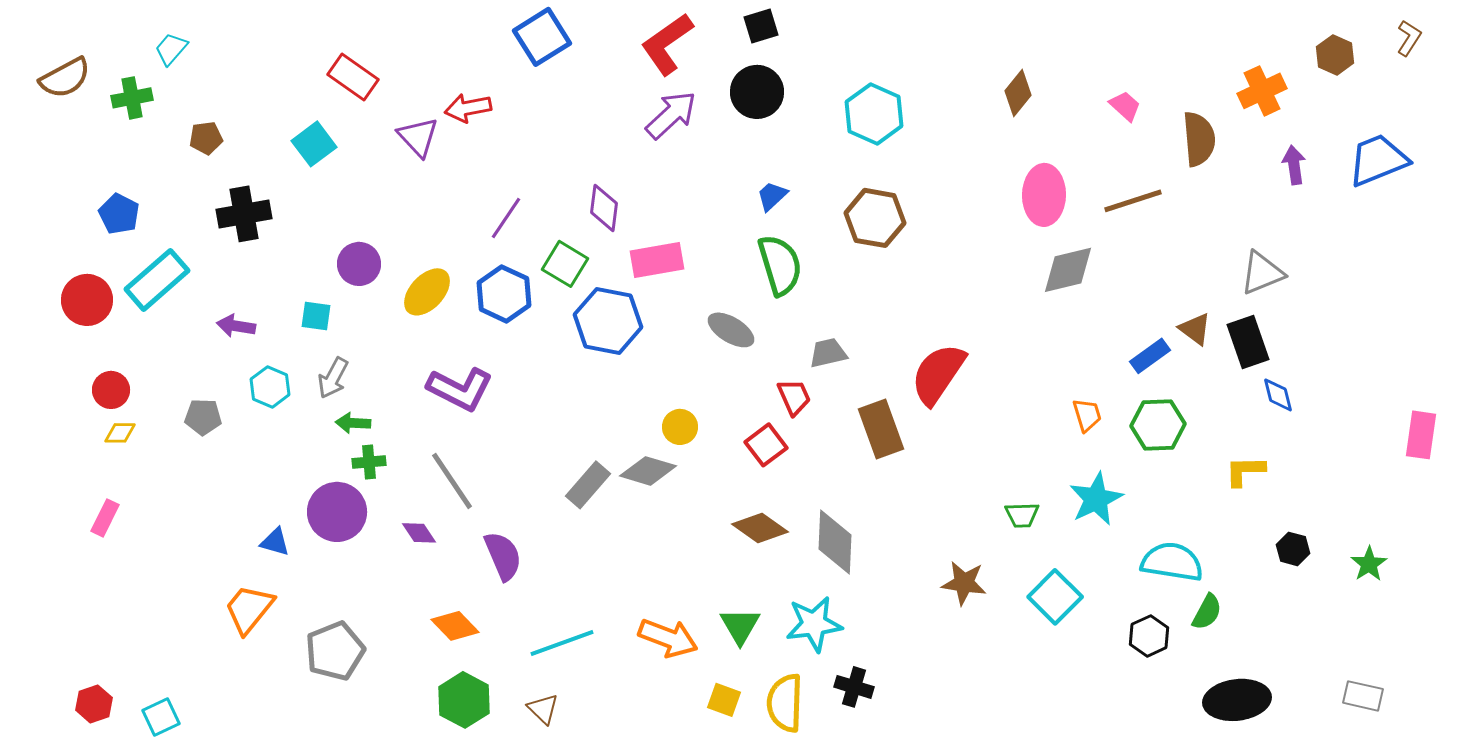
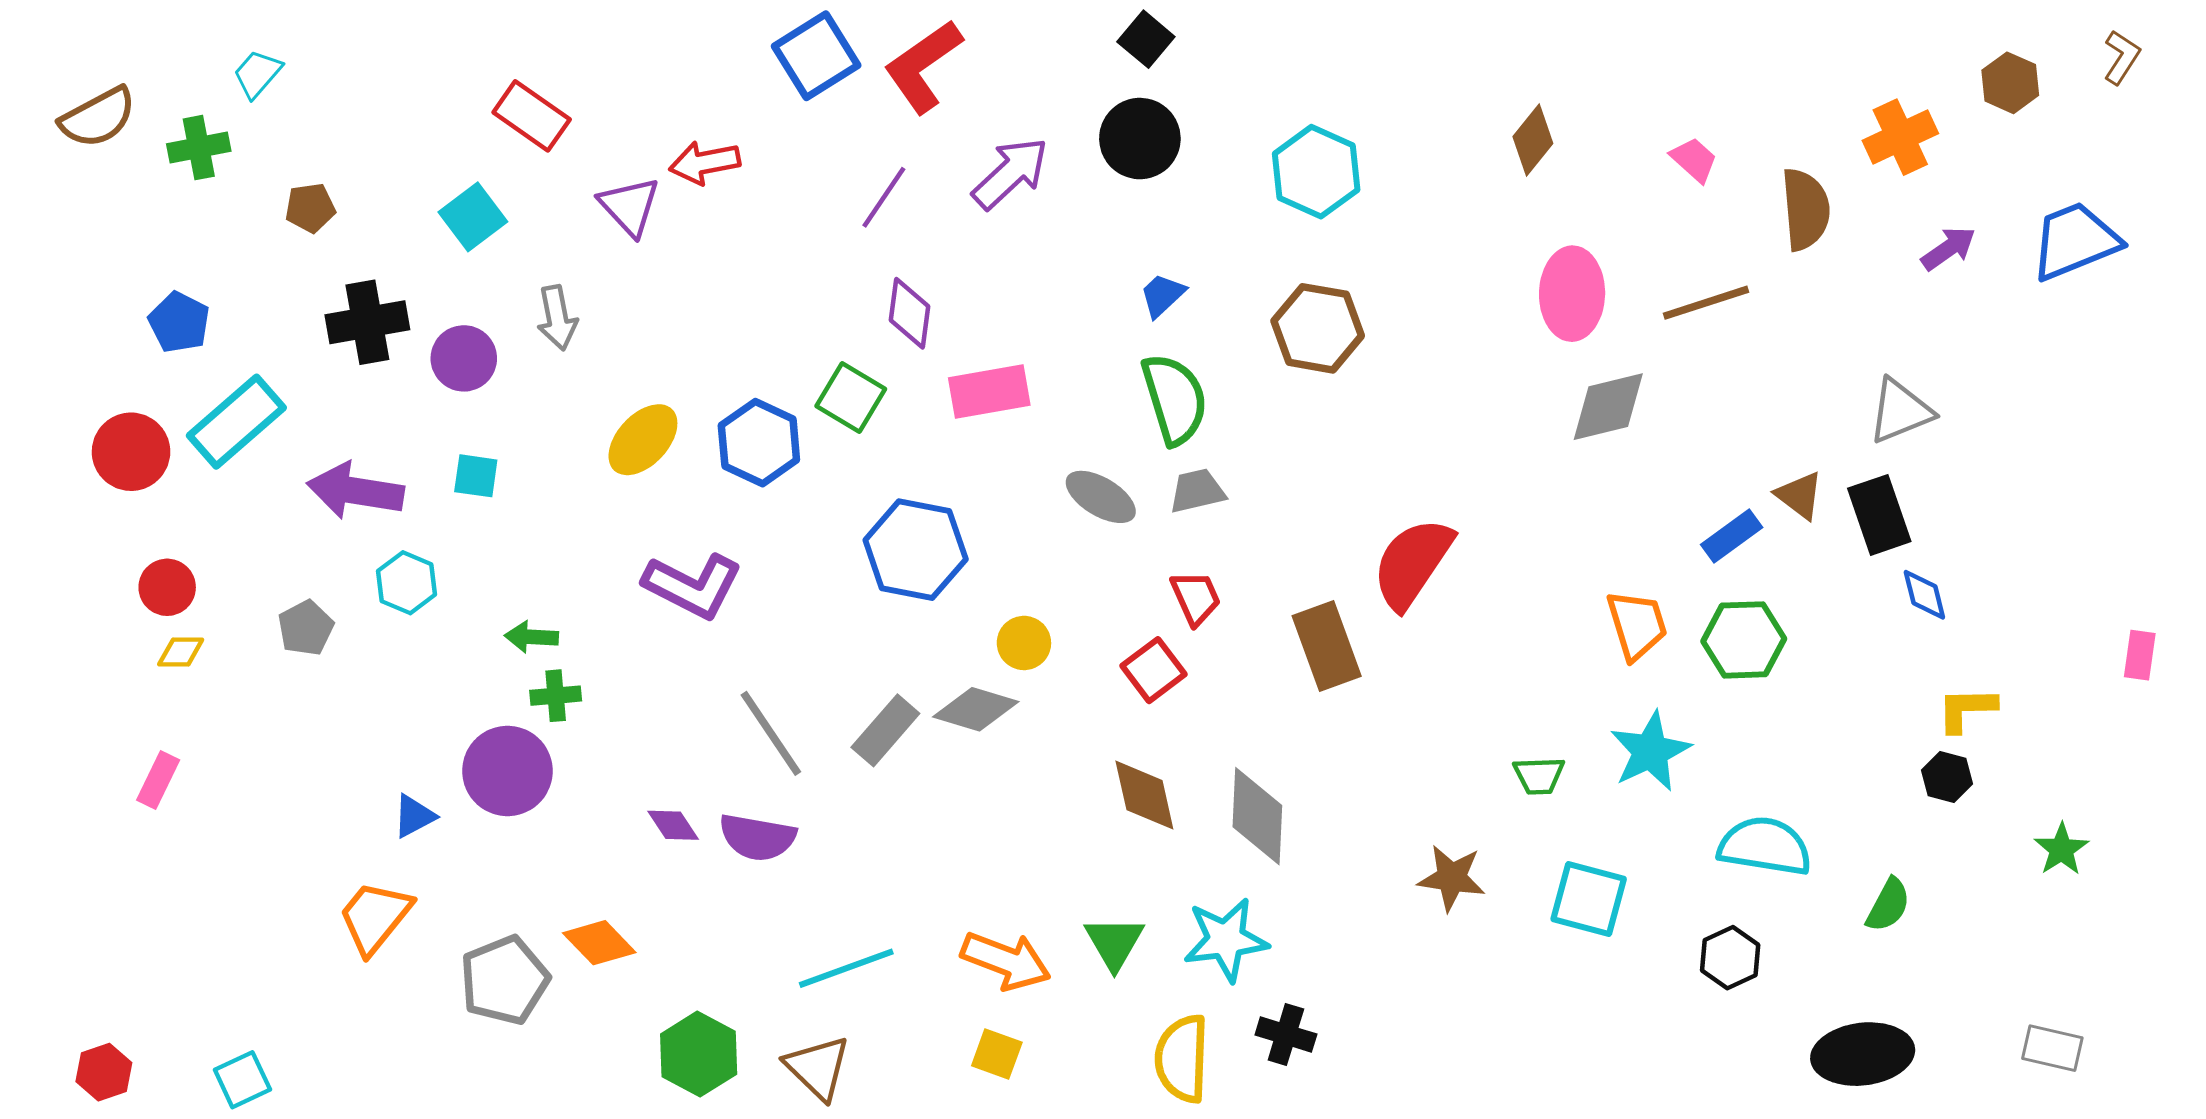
black square: (761, 26) -> (1146, 39), turned -33
red L-shape: (667, 44) -> (923, 66), moved
purple arrow: (1294, 165) -> (1949, 248), turned 63
purple line: (506, 218) -> (884, 197), moved
purple circle: (359, 264) -> (464, 358), moved
blue hexagon: (608, 321) -> (916, 550), moved
purple arrow: (236, 326) -> (355, 491), size x1.6
gray trapezoid: (828, 353) -> (1197, 491), moved
gray arrow: (333, 378) -> (557, 318), moved, turned -39
orange trapezoid: (1087, 415) -> (1637, 625), size x1.4
gray pentagon: (203, 417) -> (306, 628), turned -30
pink rectangle: (1421, 435) -> (2140, 655), size x0.7
yellow L-shape: (1245, 471) -> (1967, 709), moved
gray line: (452, 481) -> (771, 733), moved
brown diamond: (760, 528) -> (1144, 795), turned 42
purple diamond: (419, 533) -> (673, 825), moved
blue triangle: (275, 542) -> (414, 816), turned -44
black hexagon: (1293, 549) -> (1947, 777), moved
purple semicircle: (503, 556) -> (757, 837), turned 123
cyan square: (1055, 597) -> (1589, 899), turned -30
green semicircle: (1207, 612) -> (1888, 905), moved
orange diamond: (455, 626) -> (599, 943), moved
yellow square: (724, 700) -> (997, 1054), moved
red hexagon: (94, 704) -> (104, 1072), moved
brown triangle: (543, 709) -> (818, 1068), size x1.4

